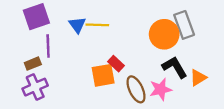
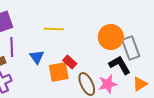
blue triangle: (77, 25) -> (37, 57), moved
gray rectangle: (184, 25) -> (131, 48), moved
orange triangle: (198, 78) -> (140, 84), moved

